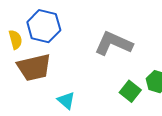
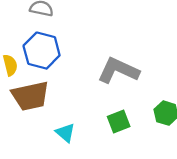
green square: (130, 91) -> (119, 122), moved, turned 30

